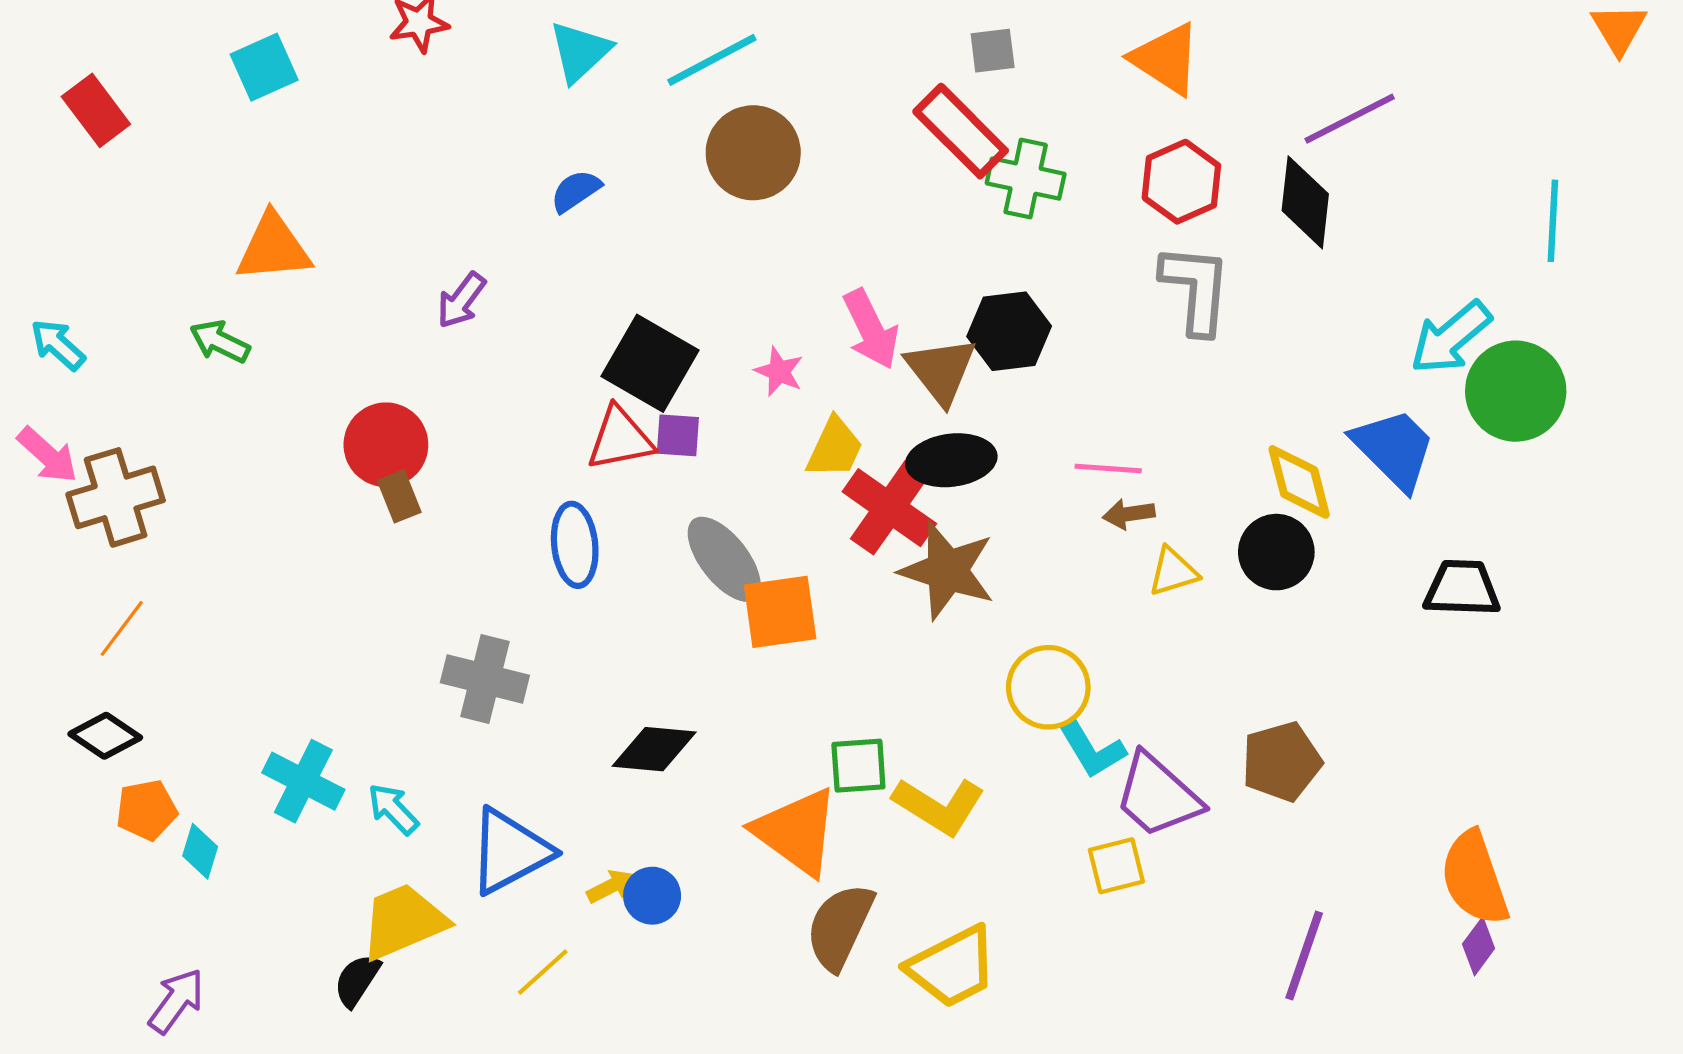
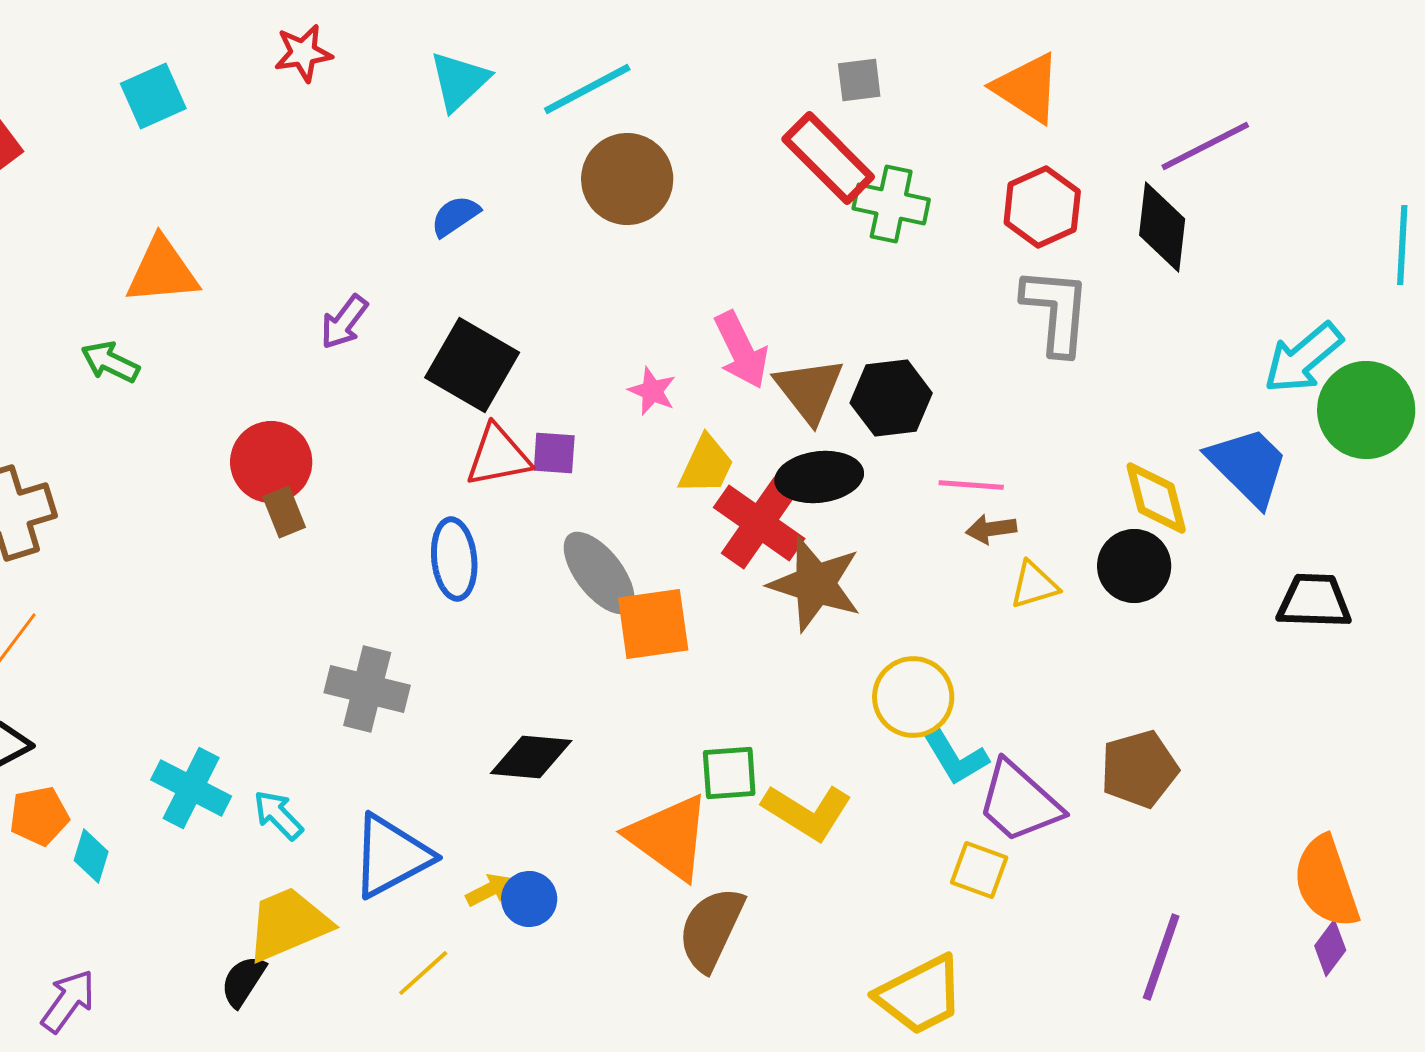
black hexagon: (1009, 331) -> (891, 398), moved
black square: (650, 363) -> (472, 365), moved
yellow square: (1116, 866) -> (979, 870), turned 34
yellow trapezoid: (952, 967) -> (920, 995), moved

